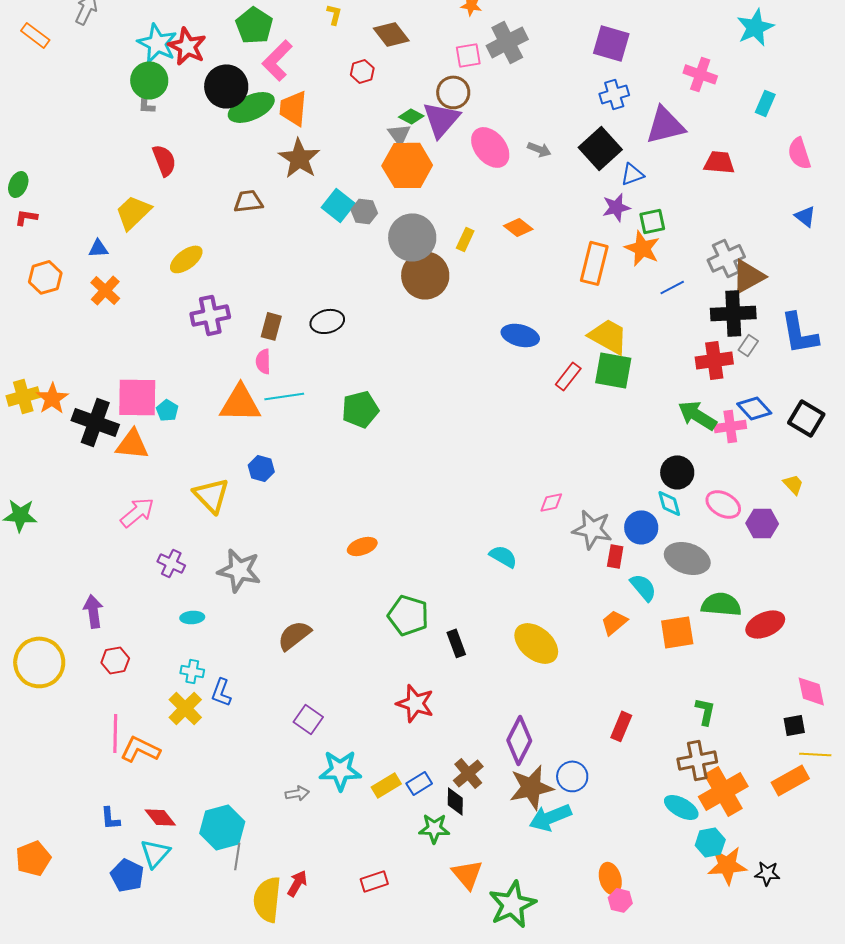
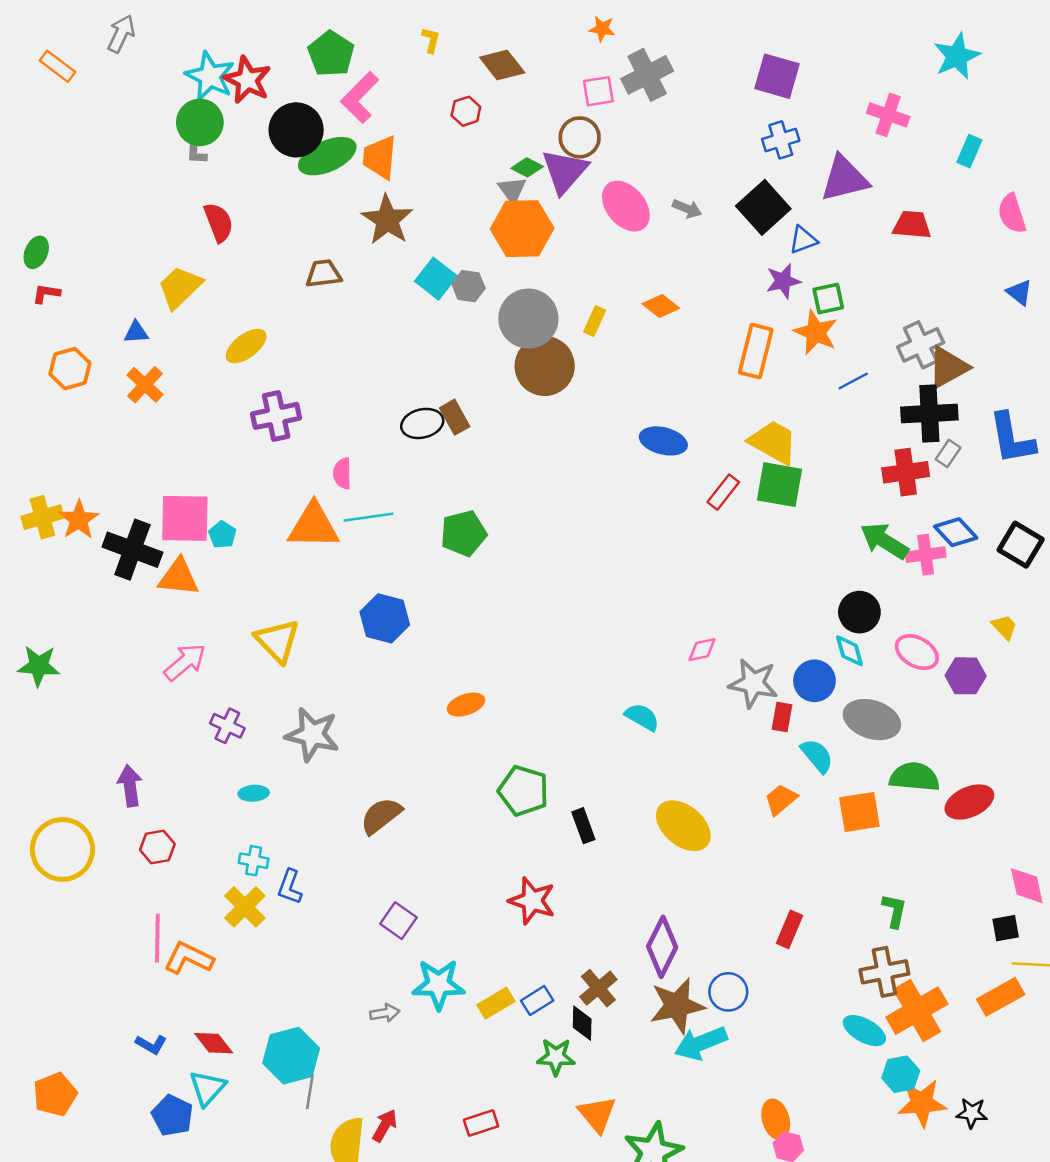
brown rectangle: (271, 326) -> (455, 417), moved, turned -44
blue hexagon: (261, 468) -> (385, 618), moved, size x1.5
blue L-shape: (110, 818) -> (151, 1044), turned -55

